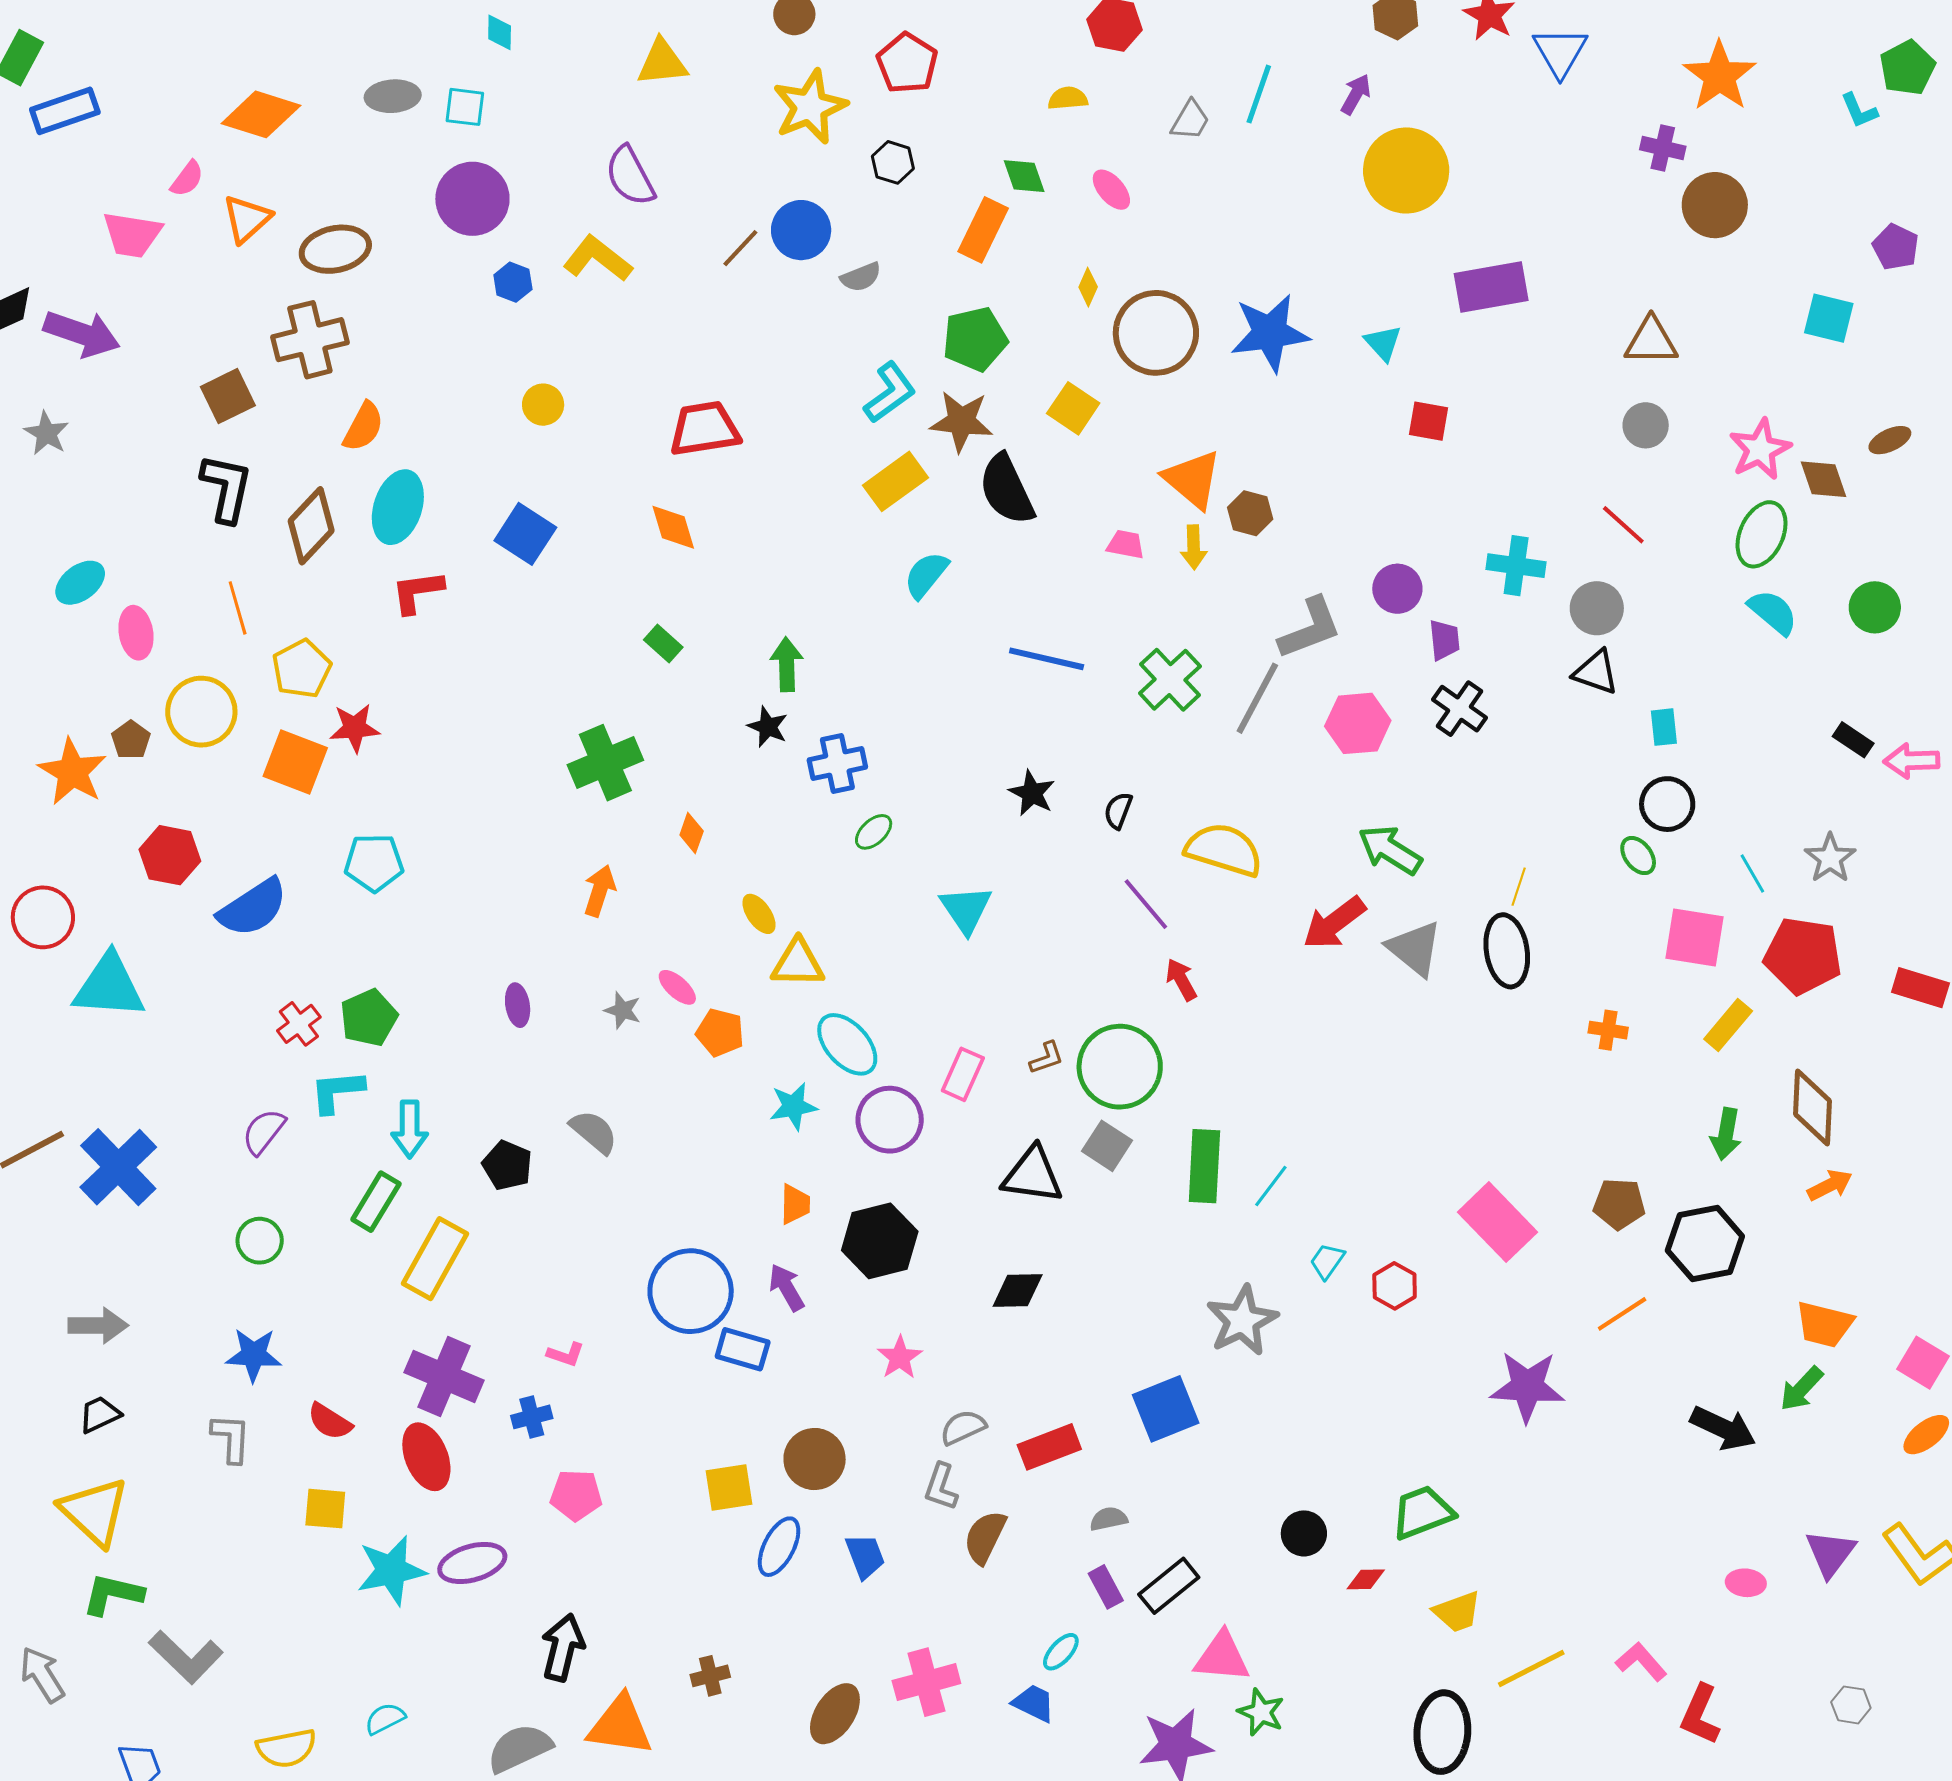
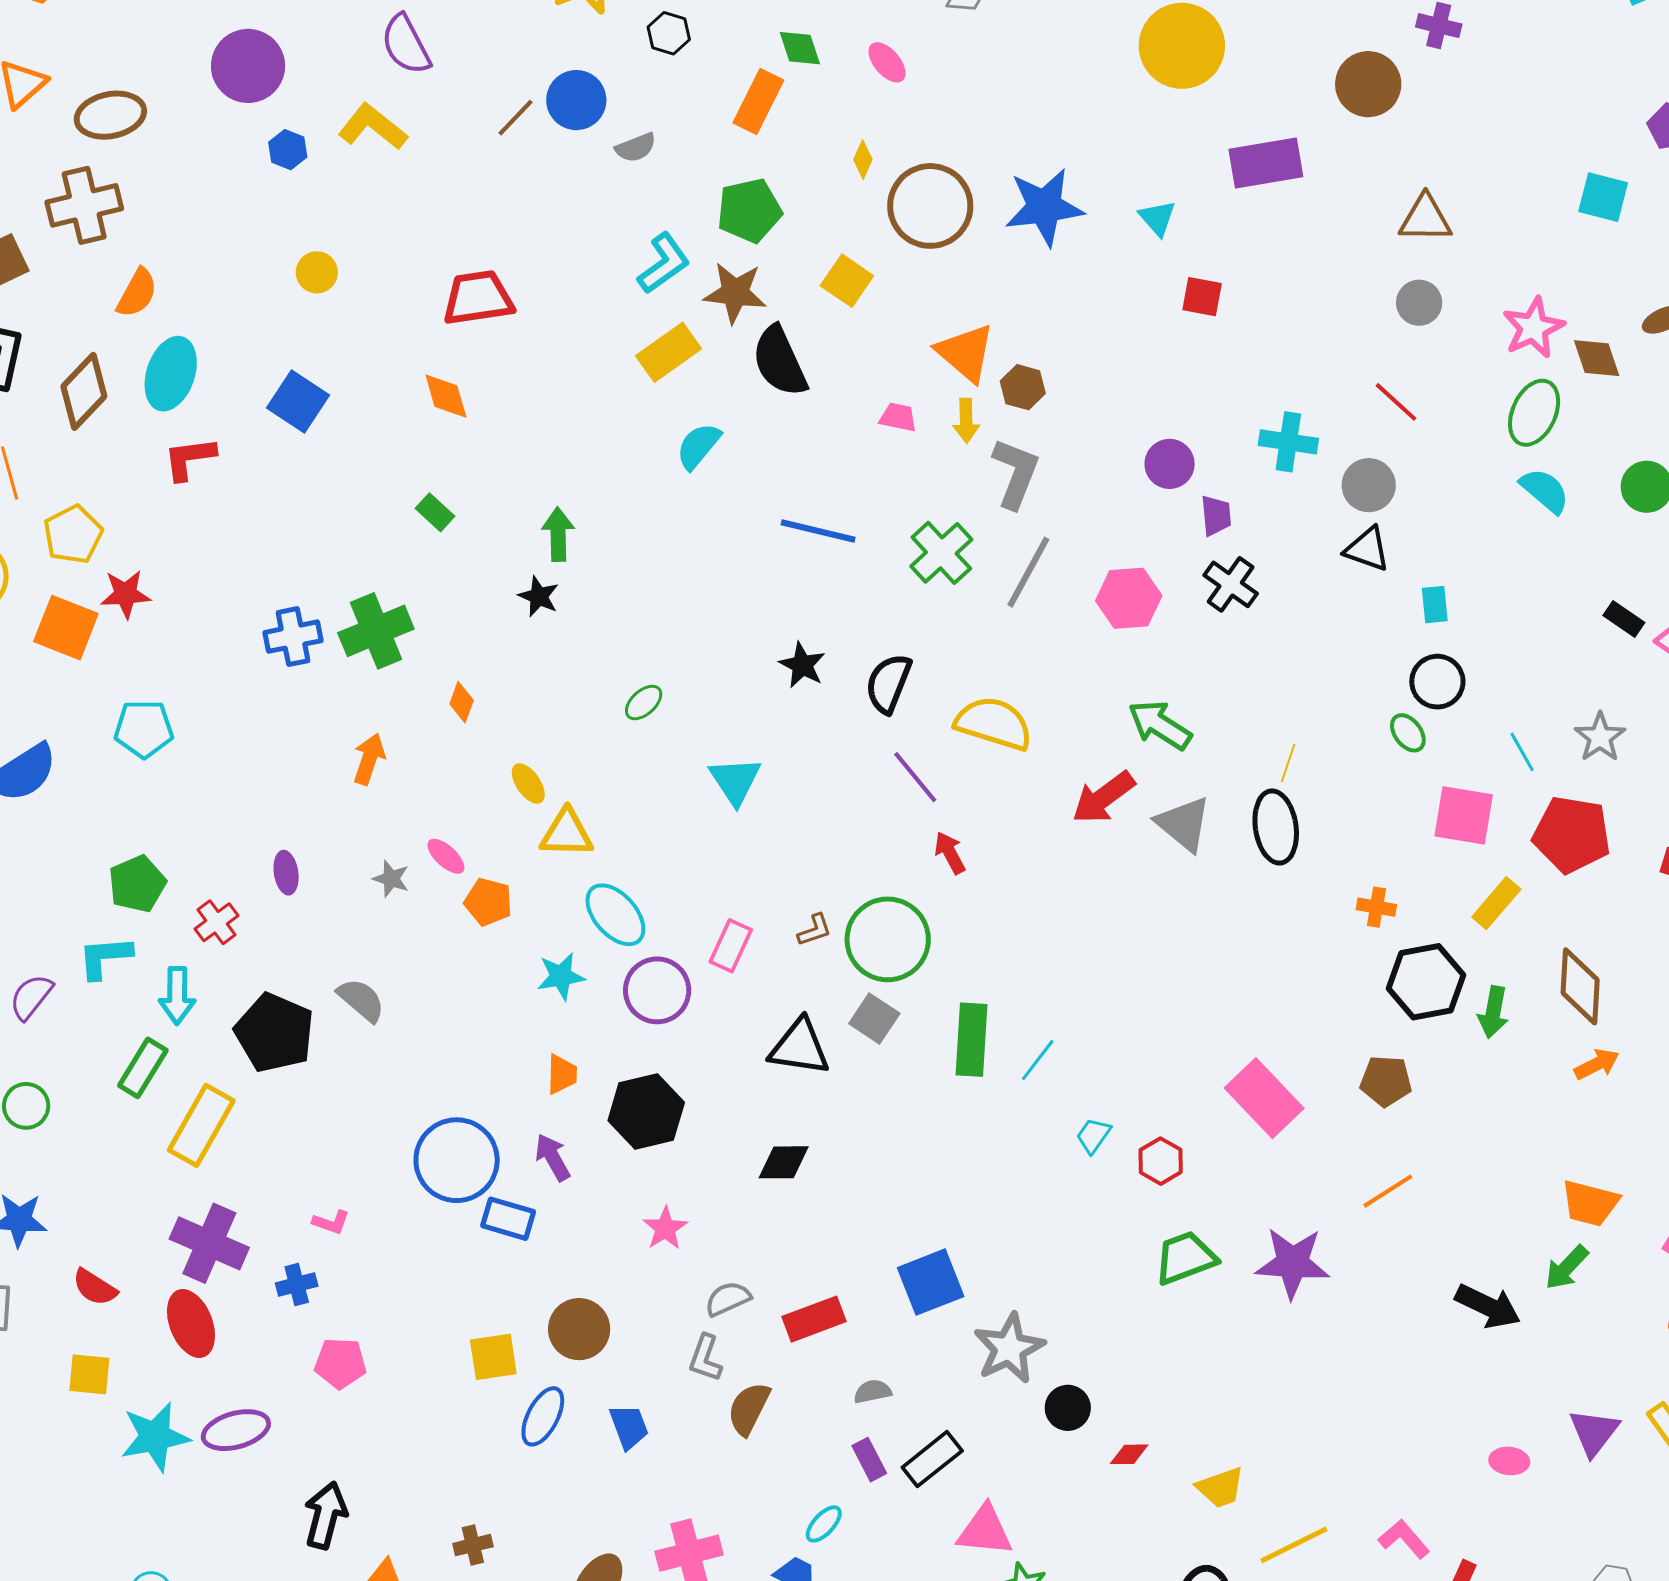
brown circle: (1715, 205) -> (1368, 84), moved
gray L-shape: (1310, 628) -> (1016, 473), moved, turned -48
blue cross: (837, 764) -> (293, 637), moved
black semicircle: (1118, 811) -> (888, 683), size x1.6
red cross: (299, 1024) -> (216, 922), moved
black pentagon: (507, 1165) -> (274, 1033), size x1.6
black hexagon: (1705, 1243) -> (1426, 982), moved
gray star: (1242, 1321) -> (1009, 1348), moved
green trapezoid: (1423, 1512) -> (1185, 1258), moved

